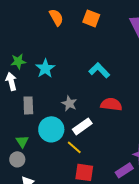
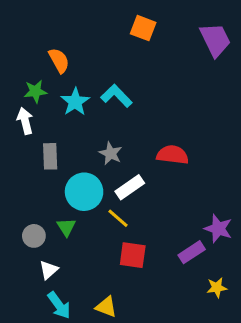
orange semicircle: (56, 17) -> (59, 60), moved
cyan L-shape: (99, 70) -> (116, 96), moved
green triangle: (22, 141) -> (66, 227), moved

